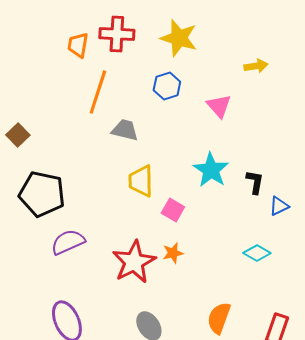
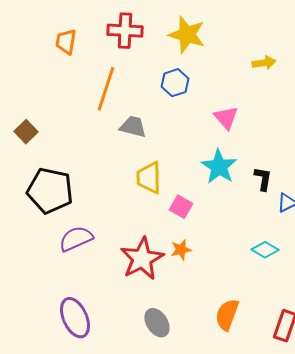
orange trapezoid: (78, 45) -> (66, 42), moved
pink triangle: (219, 106) -> (226, 118), moved

